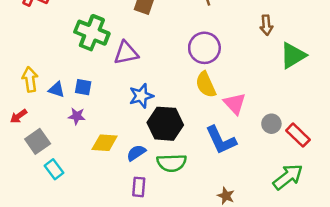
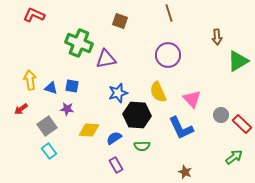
yellow semicircle: (206, 85) -> (158, 92), moved
gray square: (38, 141) -> (47, 126), moved
green semicircle: (172, 163) -> (142, 146), size x0.7
green arrow: (288, 177) -> (234, 157), size x0.7
purple rectangle: (139, 187) -> (116, 165), turned -35

